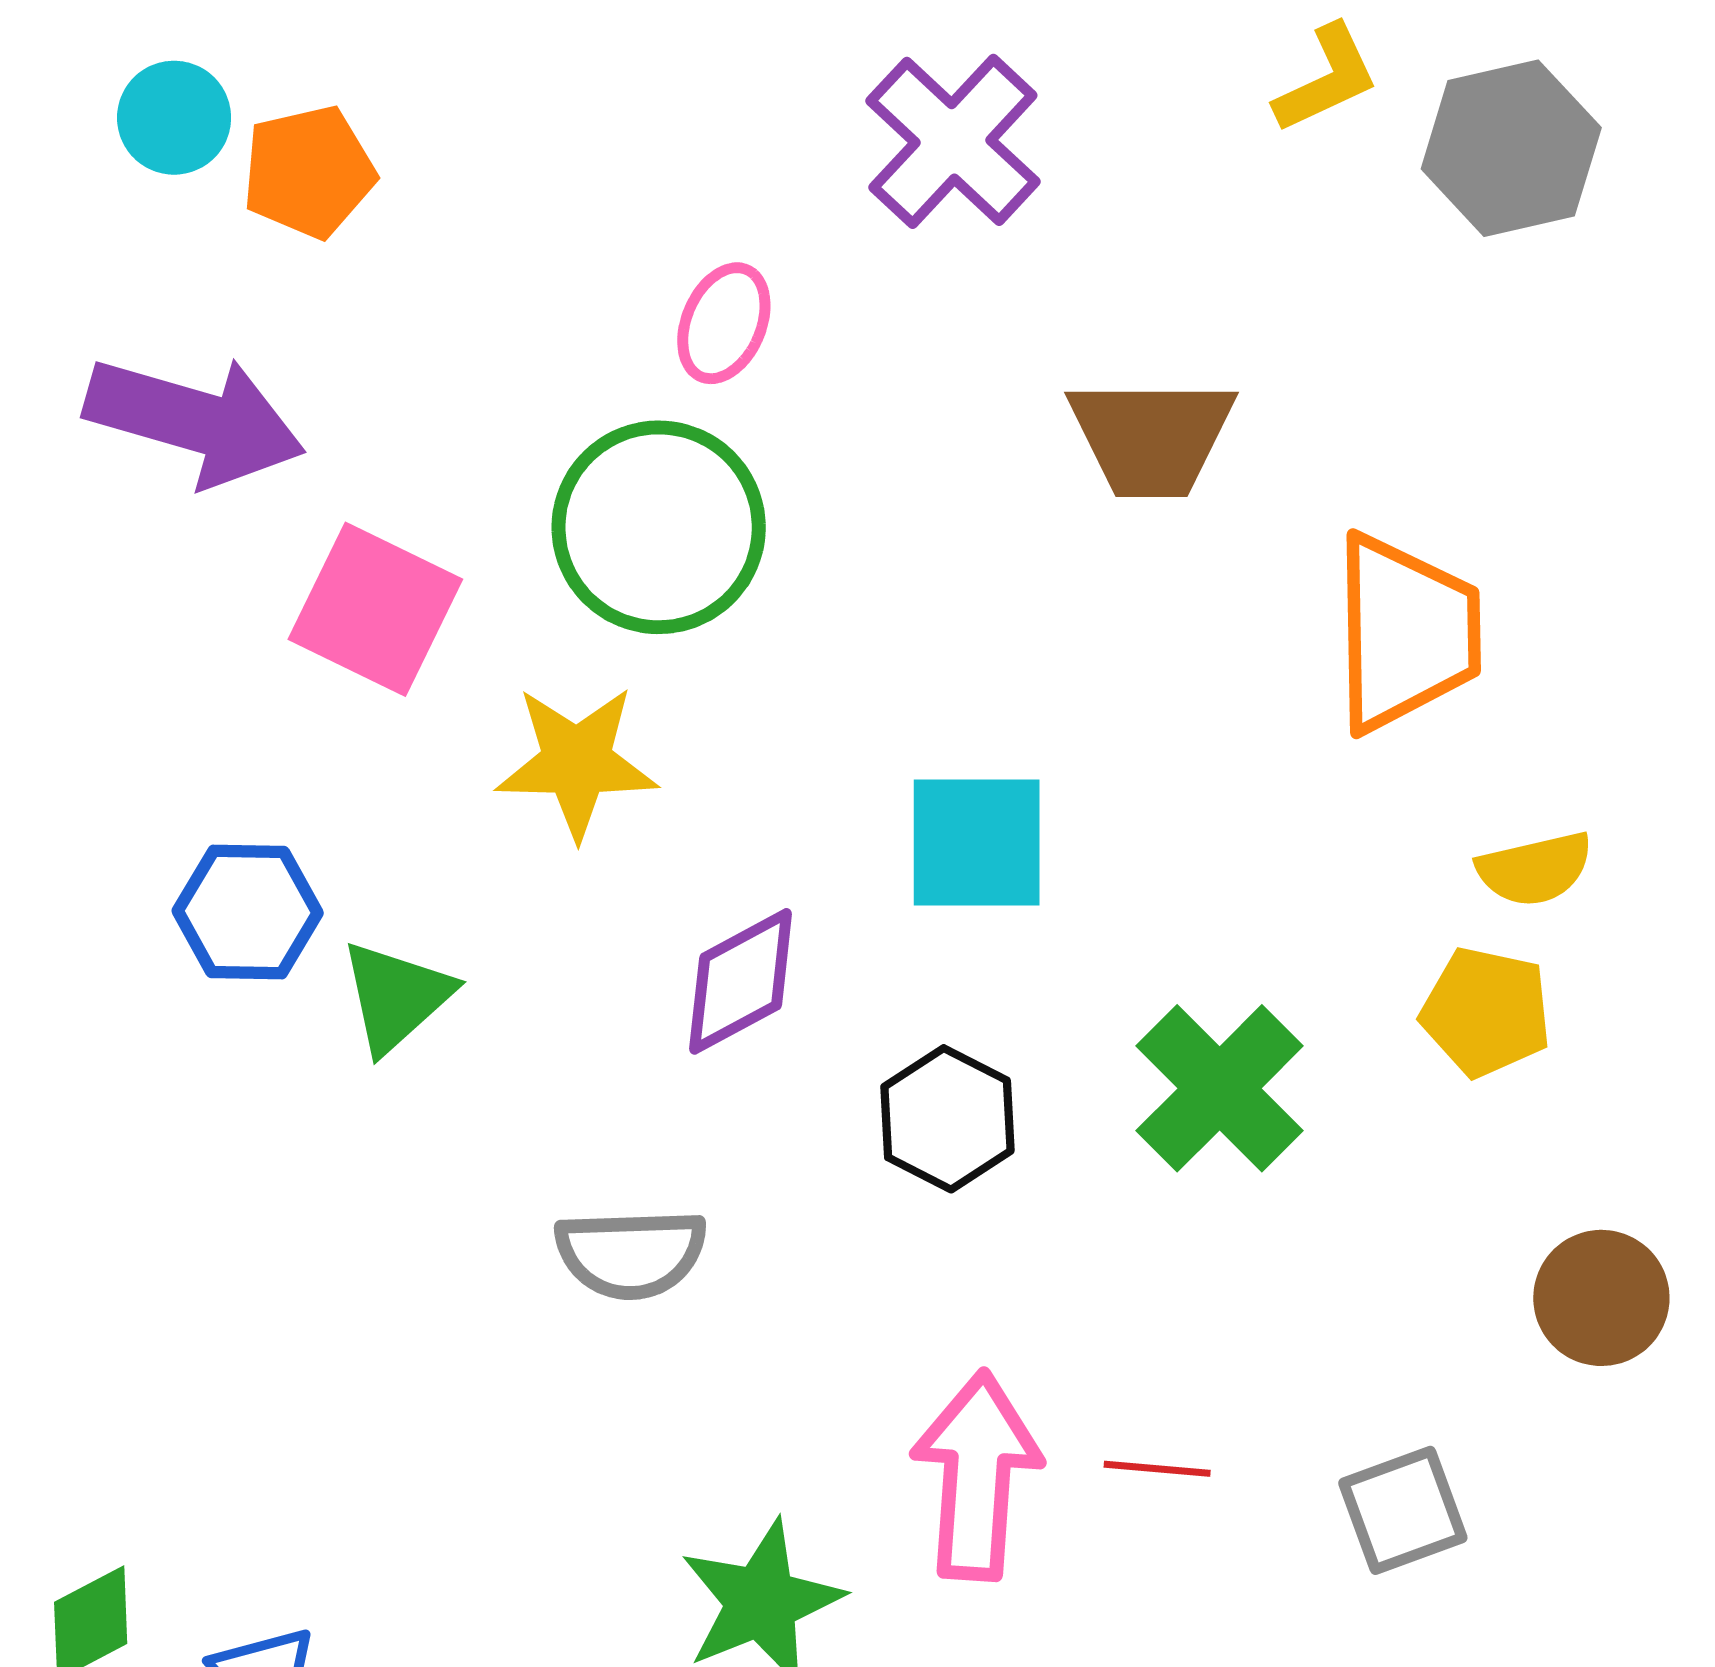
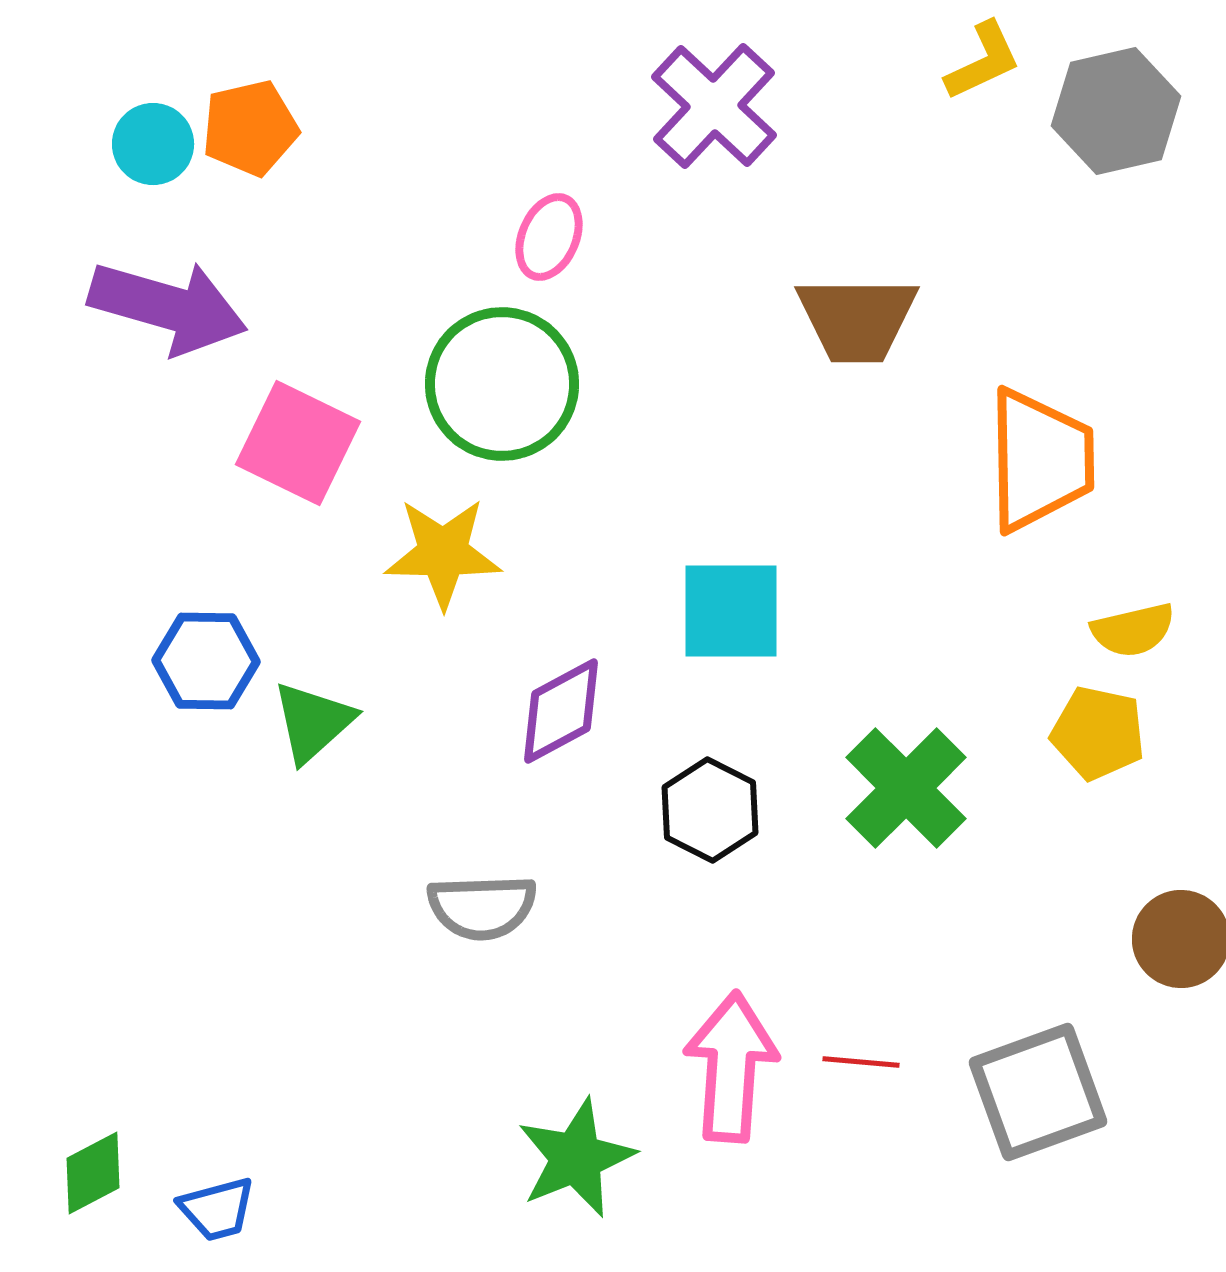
cyan circle: (174, 118) -> (153, 144), moved
gray square: (1403, 1510) -> (1038, 1092), size x1.5

